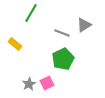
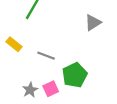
gray line: (62, 33) -> (46, 56), moved
green pentagon: (63, 59) -> (75, 75), moved

